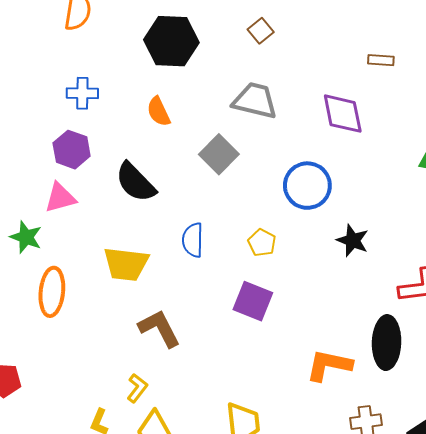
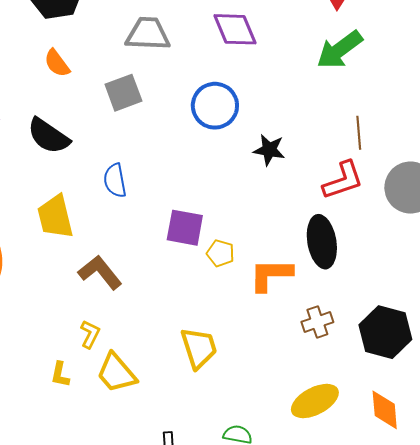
gray square: (219, 154) -> (123, 93), turned 36
yellow pentagon: (262, 243) -> (220, 253), moved
yellow trapezoid: (126, 264) -> (55, 217), turned 81

